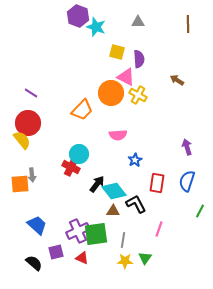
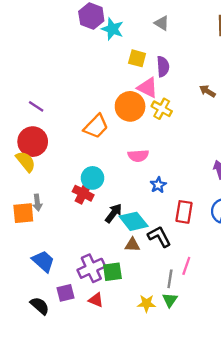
gray triangle: (138, 22) -> (162, 23), turned 32
green square: (96, 234) -> (112, 272), size x0.7
gray line: (123, 240) -> (170, 279), moved

